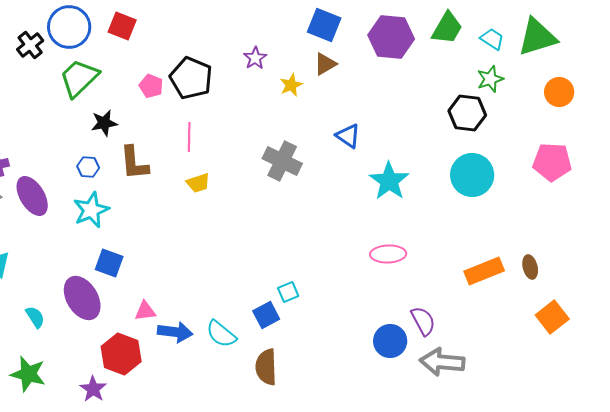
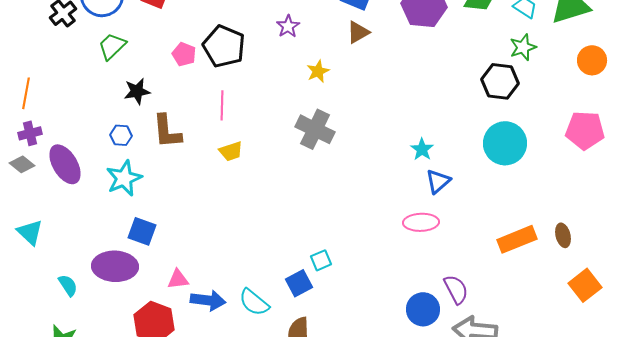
green trapezoid: (79, 78) -> (112, 46), size x0.7
yellow star: (291, 85) -> (318, 71), moved
blue triangle: (348, 136) -> (438, 181), moved, turned 44
cyan star: (389, 181) -> (422, 149), size x0.6
purple ellipse: (82, 298) -> (115, 266), turned -57

